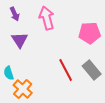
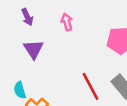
pink arrow: (47, 18) -> (67, 22), size x0.6

